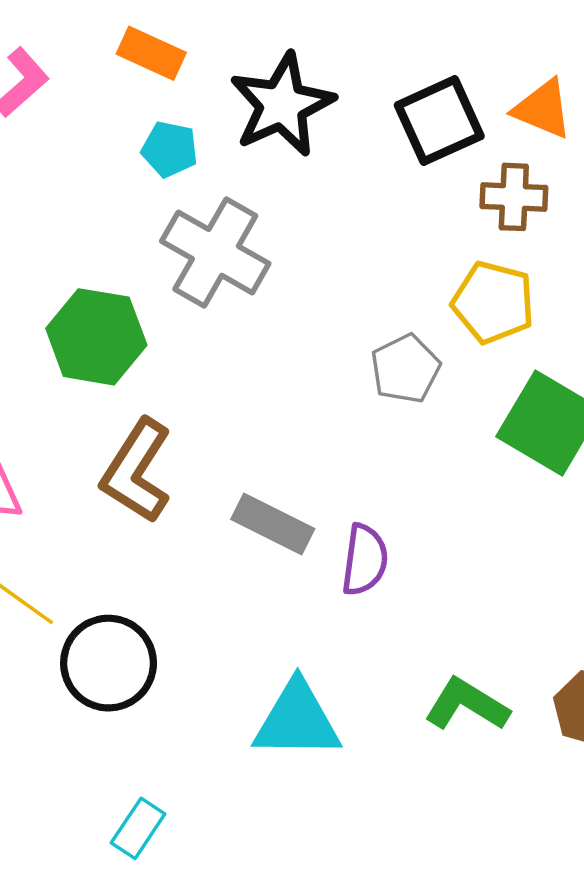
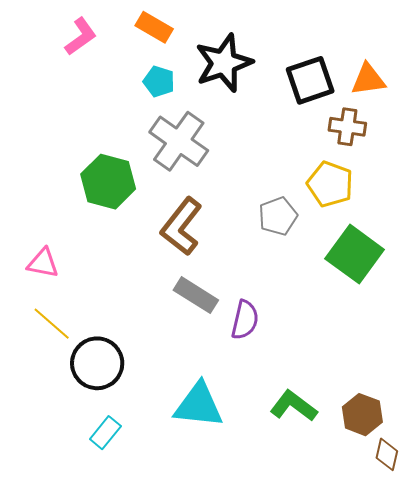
orange triangle: (543, 109) -> (368, 79), turned -36
brown L-shape: (137, 471) -> (181, 226), moved
cyan rectangle: (138, 828) -> (105, 433), moved

